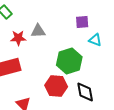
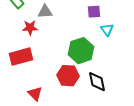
gray triangle: (38, 31) -> (45, 12), moved
cyan triangle: (95, 40) -> (107, 30), turned 32

